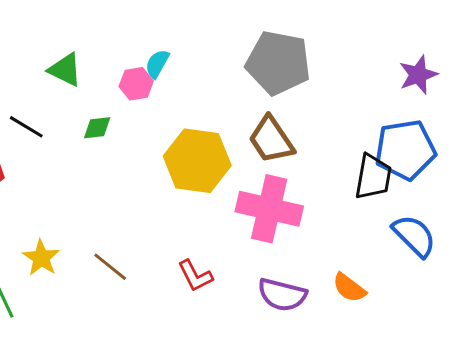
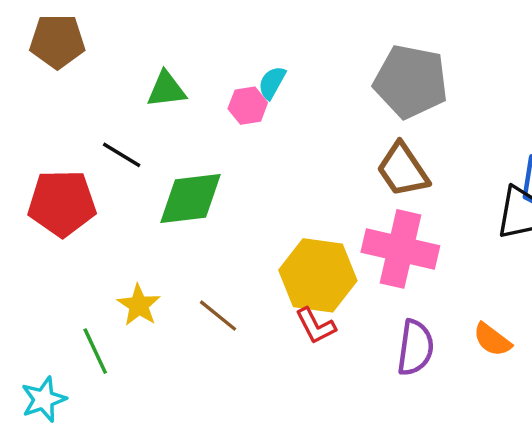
green triangle: (65, 70) -> (166, 89), turned -33
green diamond: (97, 128) -> (190, 198), moved, size x2.0
yellow hexagon: (197, 161) -> (318, 275), moved
purple semicircle: (282, 295) -> (415, 348), turned -96

